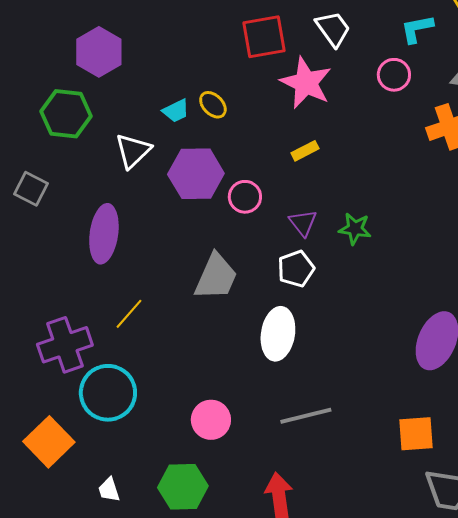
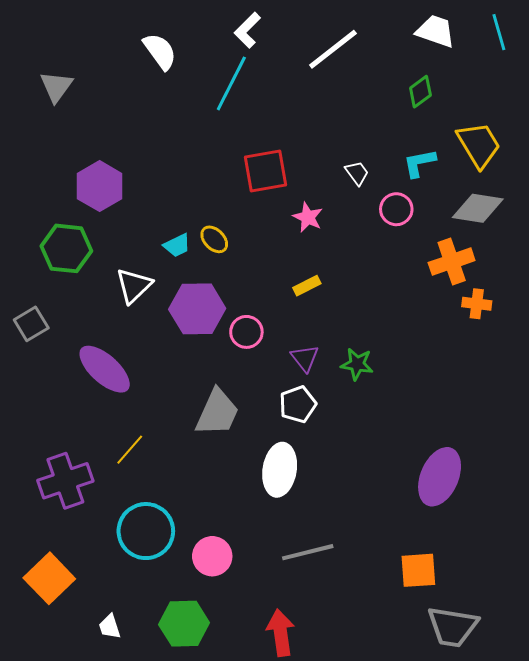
white trapezoid: (333, 29) -> (357, 173), moved, size x0.7
pink star: (306, 83) -> (308, 217), size x0.6
gray square: (31, 189) -> (31, 324), turned 32
purple ellipse: (104, 234) -> (105, 369), turned -56
cyan circle: (108, 393) -> (146, 531), moved

